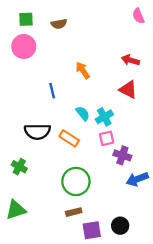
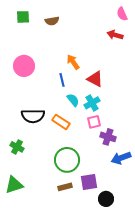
pink circle: (24, 46) -> (24, 66), moved
red arrow: (130, 60) -> (115, 35), moved
red triangle: (128, 90) -> (95, 79), moved
blue line: (52, 91) -> (62, 80), moved
purple square: (92, 230) -> (89, 182), moved

